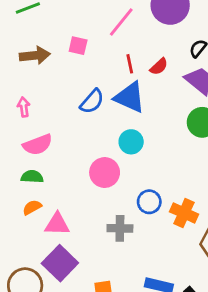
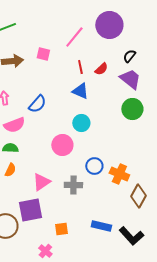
blue triangle: (130, 97) -> (80, 91), size x0.7
blue semicircle: (92, 101) -> (37, 104), moved
orange semicircle: (32, 207) -> (10, 170), turned 144
pink triangle: (57, 224) -> (41, 182), moved, turned -36
purple square: (60, 263) -> (30, 210), turned 35

